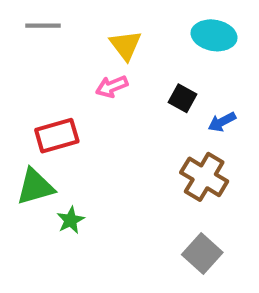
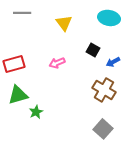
pink arrow: (112, 86) -> (57, 63), moved
red rectangle: (57, 136) -> (14, 64), moved

